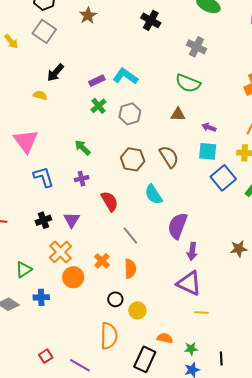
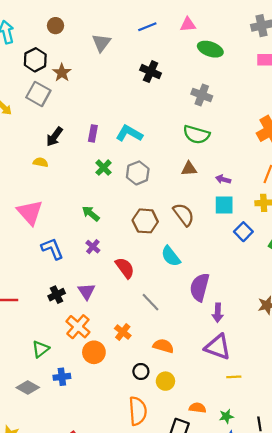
brown star: (88, 15) -> (62, 73), moved
purple rectangle: (97, 81) -> (93, 133), moved, turned -49
blue square: (223, 178) -> (243, 232), size x0.7
purple cross: (82, 179) -> (93, 247), turned -32
orange semicircle: (130, 269) -> (163, 346), moved, turned -66

